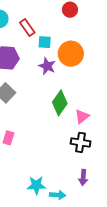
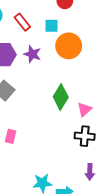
cyan square: (45, 42) -> (51, 26), moved
purple star: (47, 66) -> (32, 54), moved

